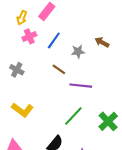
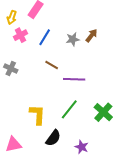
brown arrow: (102, 42) -> (92, 36), turned 104
gray star: (78, 52) -> (73, 39), moved
yellow L-shape: (22, 110) -> (37, 115), moved, turned -120

